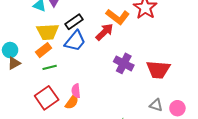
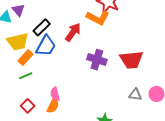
orange L-shape: (118, 17) -> (98, 18), moved
orange rectangle: (44, 50) -> (25, 58), moved
red square: (47, 98) -> (28, 106), size x0.6

